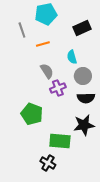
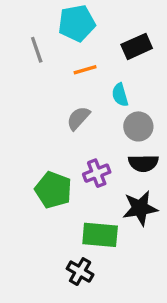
orange line: (43, 44) -> (85, 70), moved
gray semicircle: (47, 71) -> (78, 118), turned -105
purple cross: (58, 88) -> (97, 173), moved

